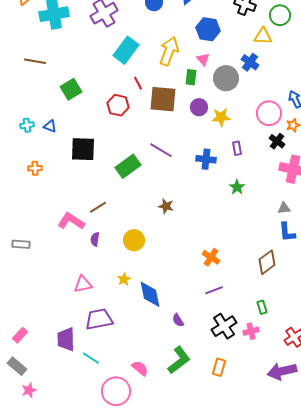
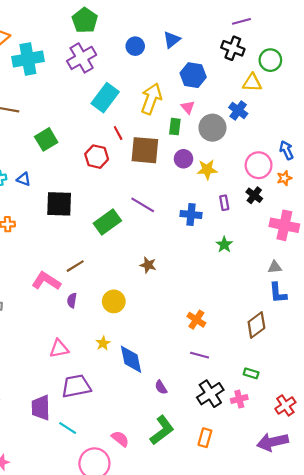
black cross: (277, 141) -> (254, 195), moved
purple line: (214, 290) -> (200, 355), turned 36
green rectangle: (262, 307) -> (251, 373), turned -56

